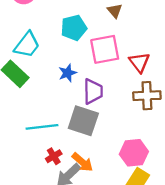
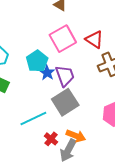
cyan pentagon: (74, 28) -> (37, 61), moved
blue star: (68, 73) -> (47, 73), moved
gray square: (83, 121) -> (65, 102), turned -32

